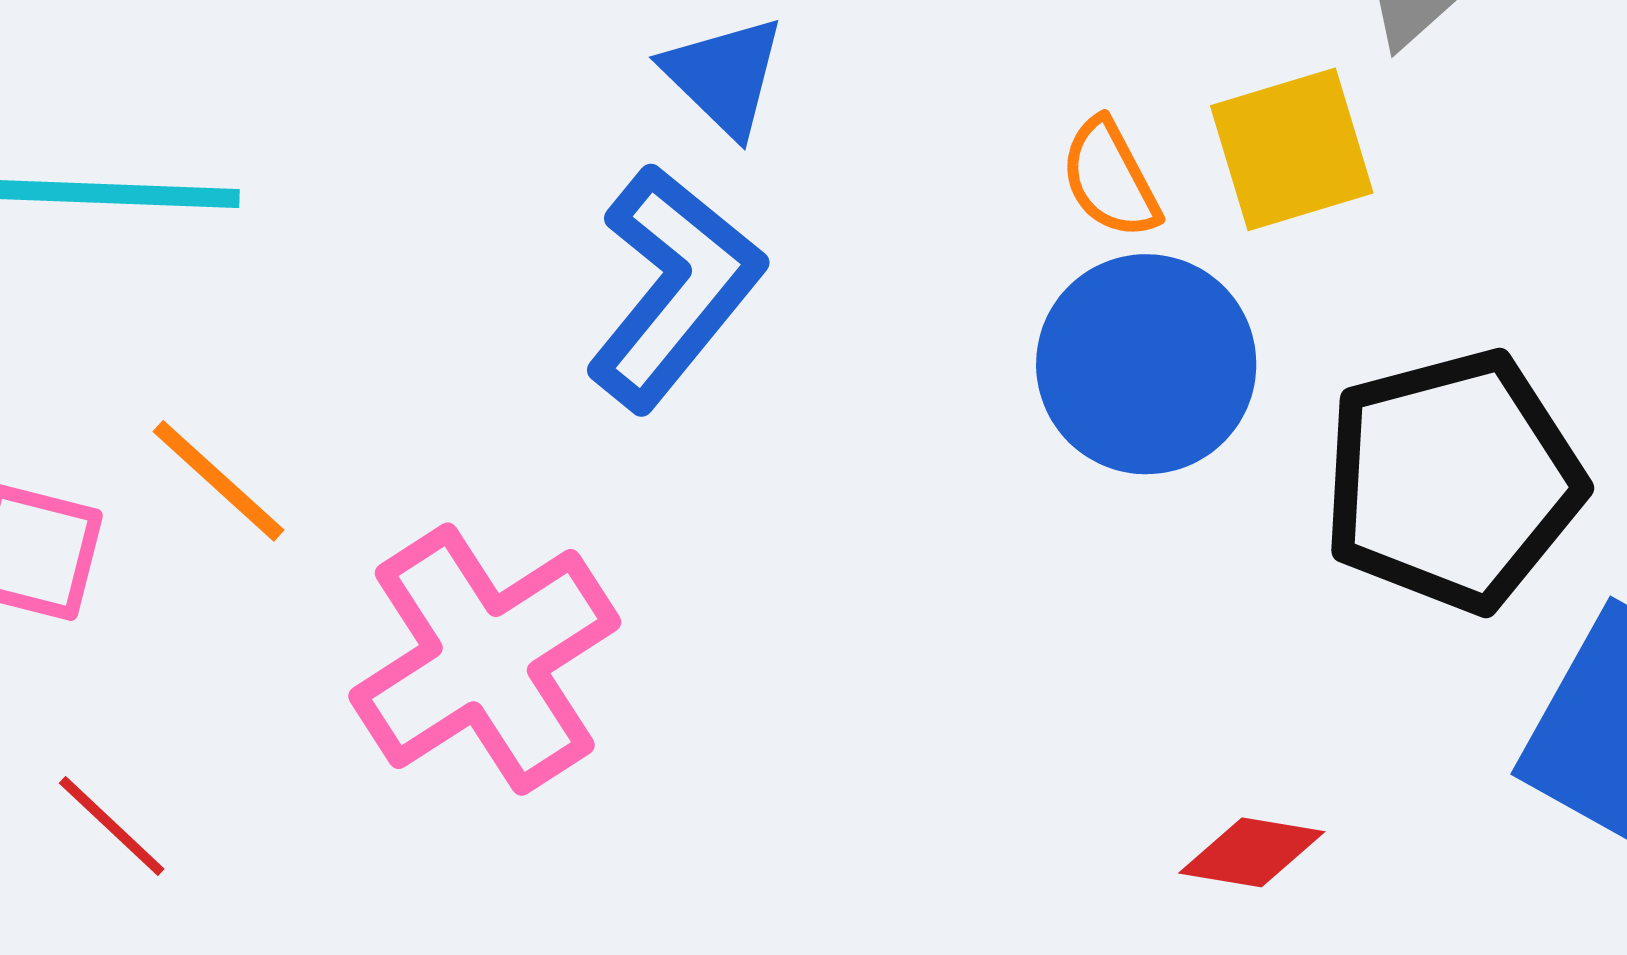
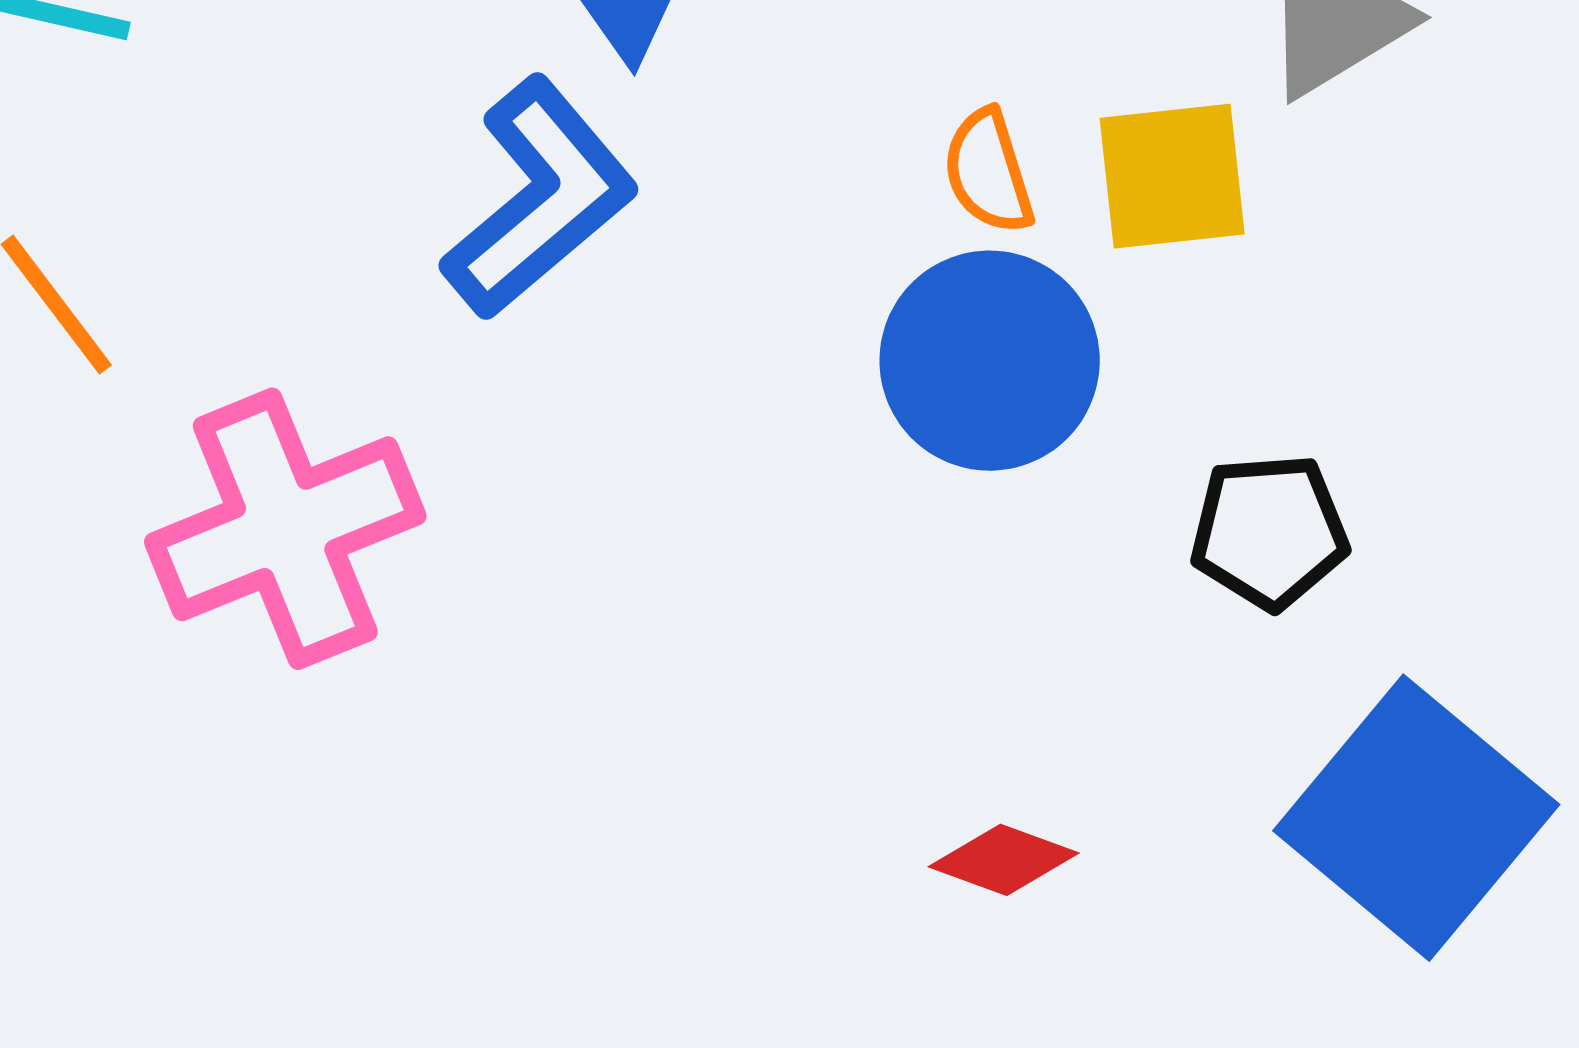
black pentagon: (1452, 481) -> (1269, 532), size x0.6

